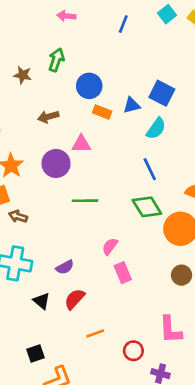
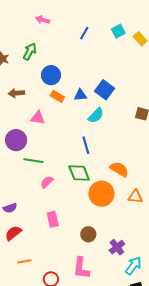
purple circle: (56, 163) -> (16, 140), moved
pink semicircle: (110, 246) -> (47, 182), moved
brown circle: (182, 275) -> (88, 234), moved

